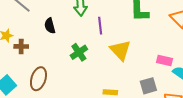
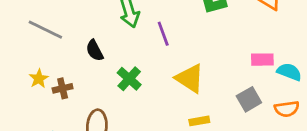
yellow triangle: (120, 50) -> (190, 78), moved
green cross: (79, 52) -> (129, 79), moved

